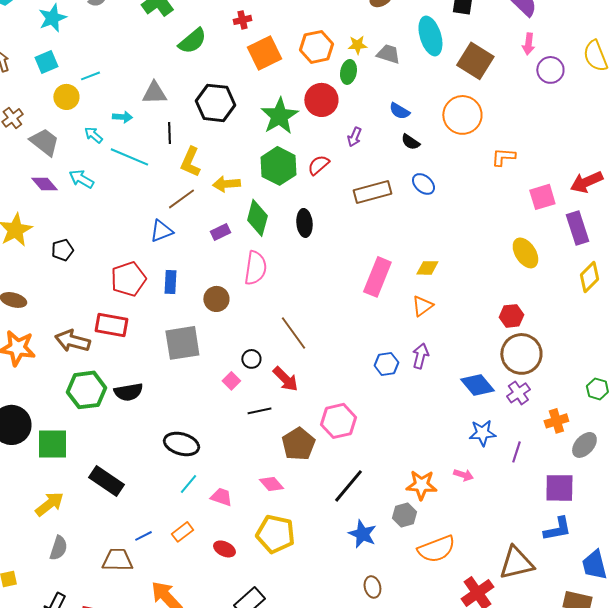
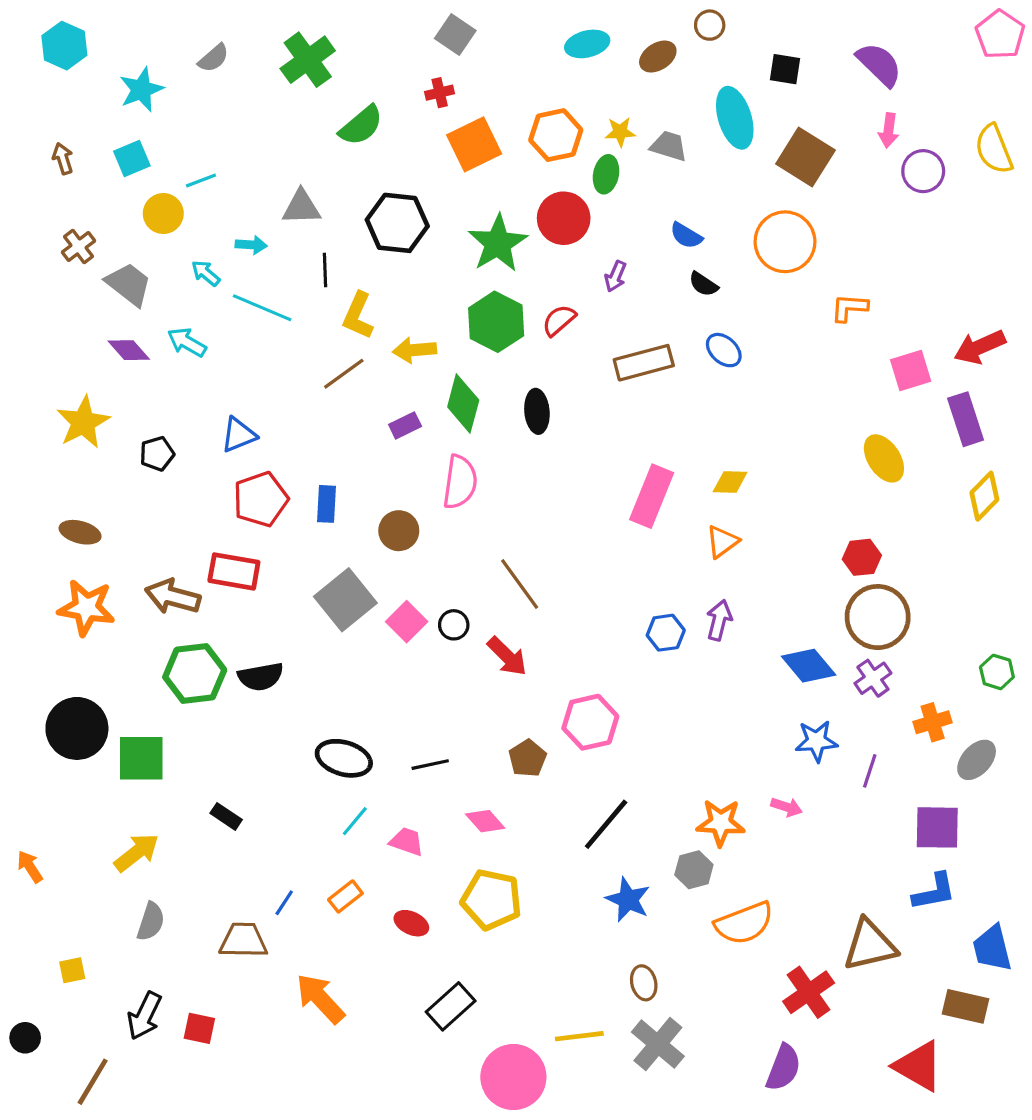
blue triangle: (161, 231) -> (239, 435), moved
gray square: (182, 343) -> (345, 600), turned -30
pink square: (231, 381) -> (407, 622), moved, size x1.4
black line: (259, 411) -> (430, 765), moved
brown pentagon: (298, 444) -> (528, 758), size x0.7
black rectangle: (106, 481) -> (226, 816), size x0.6
blue line: (143, 536) -> (284, 903), turned -30

